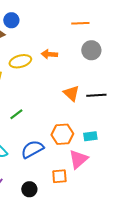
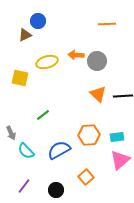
gray circle: (91, 50) -> (97, 61), moved
pink triangle: (78, 159) -> (120, 160), moved
orange square: (59, 176) -> (86, 177), turned -35

